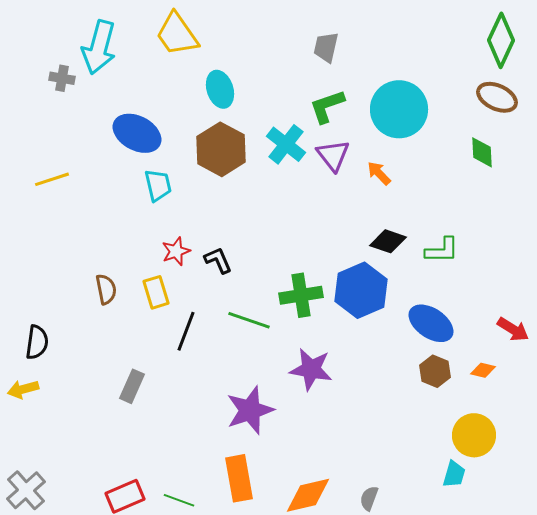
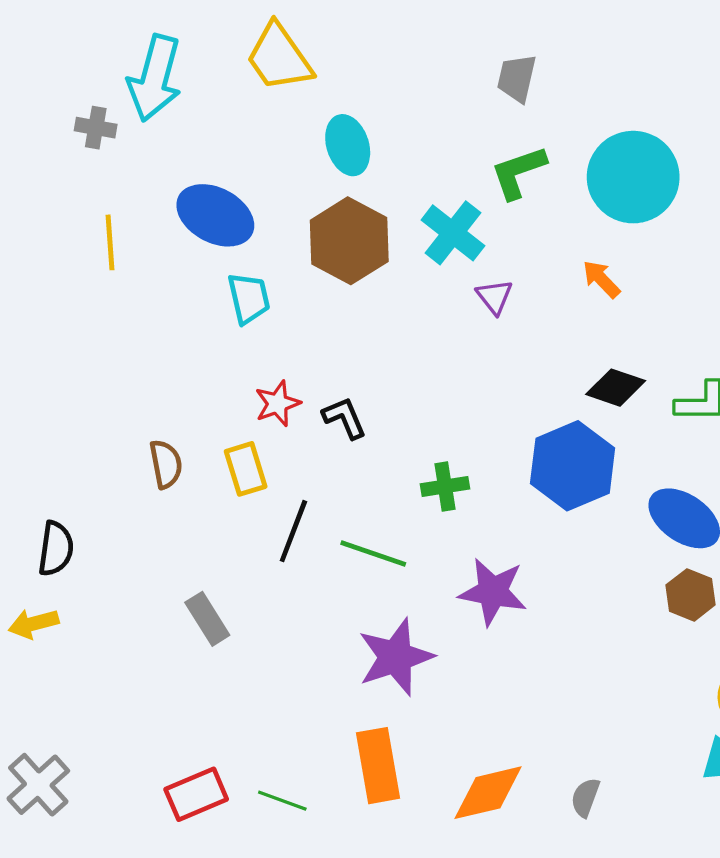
purple triangle: (333, 155) -> (494, 297), moved, size x0.7
yellow line: (52, 179) -> (110, 242), moved, turned -76
green cross: (301, 295) -> (445, 486), moved, size x0.7
green line: (249, 320) -> (373, 553), moved
gray rectangle: (132, 386) -> (207, 619), turned -56

